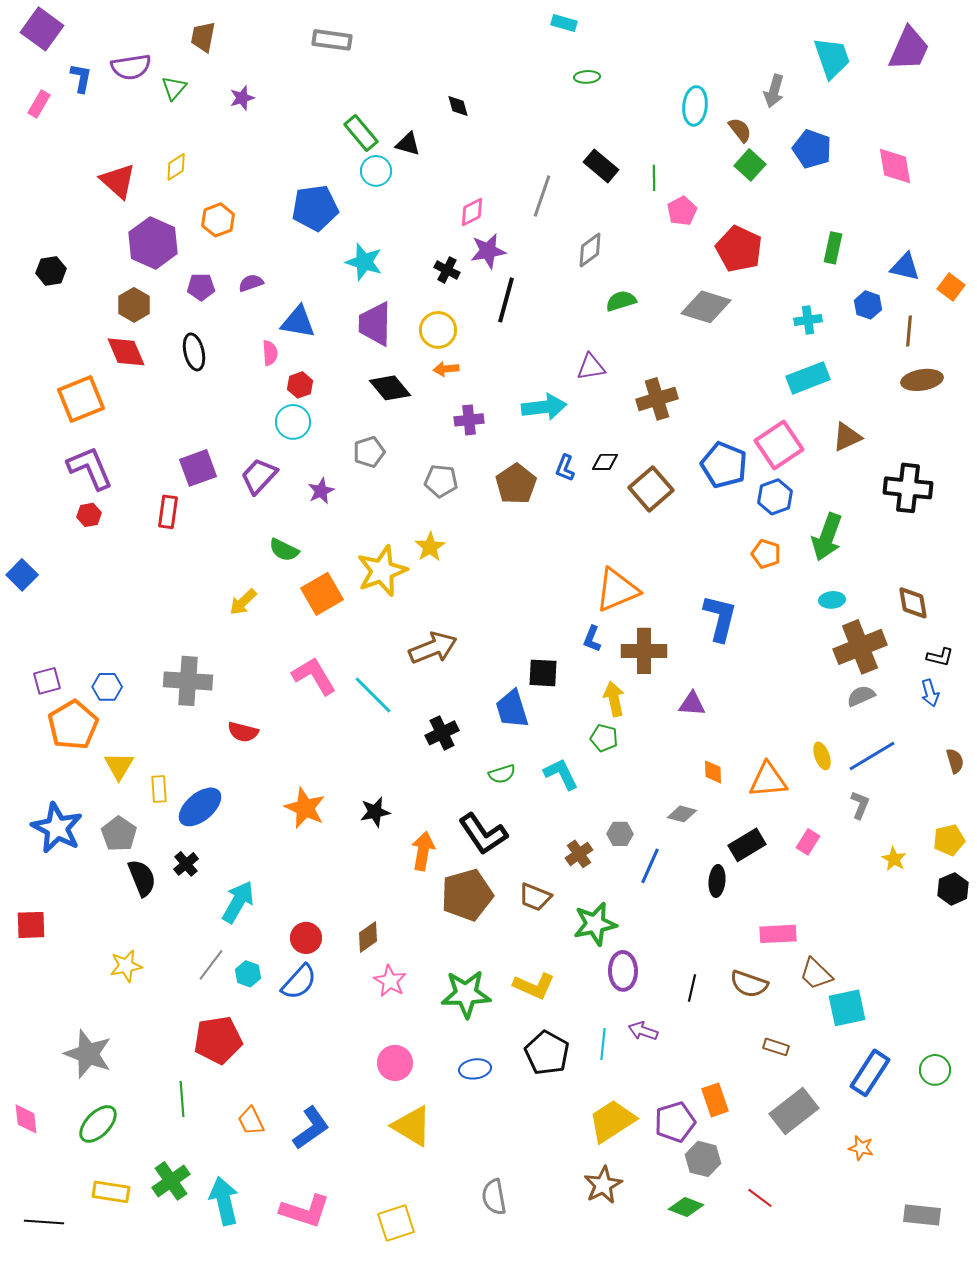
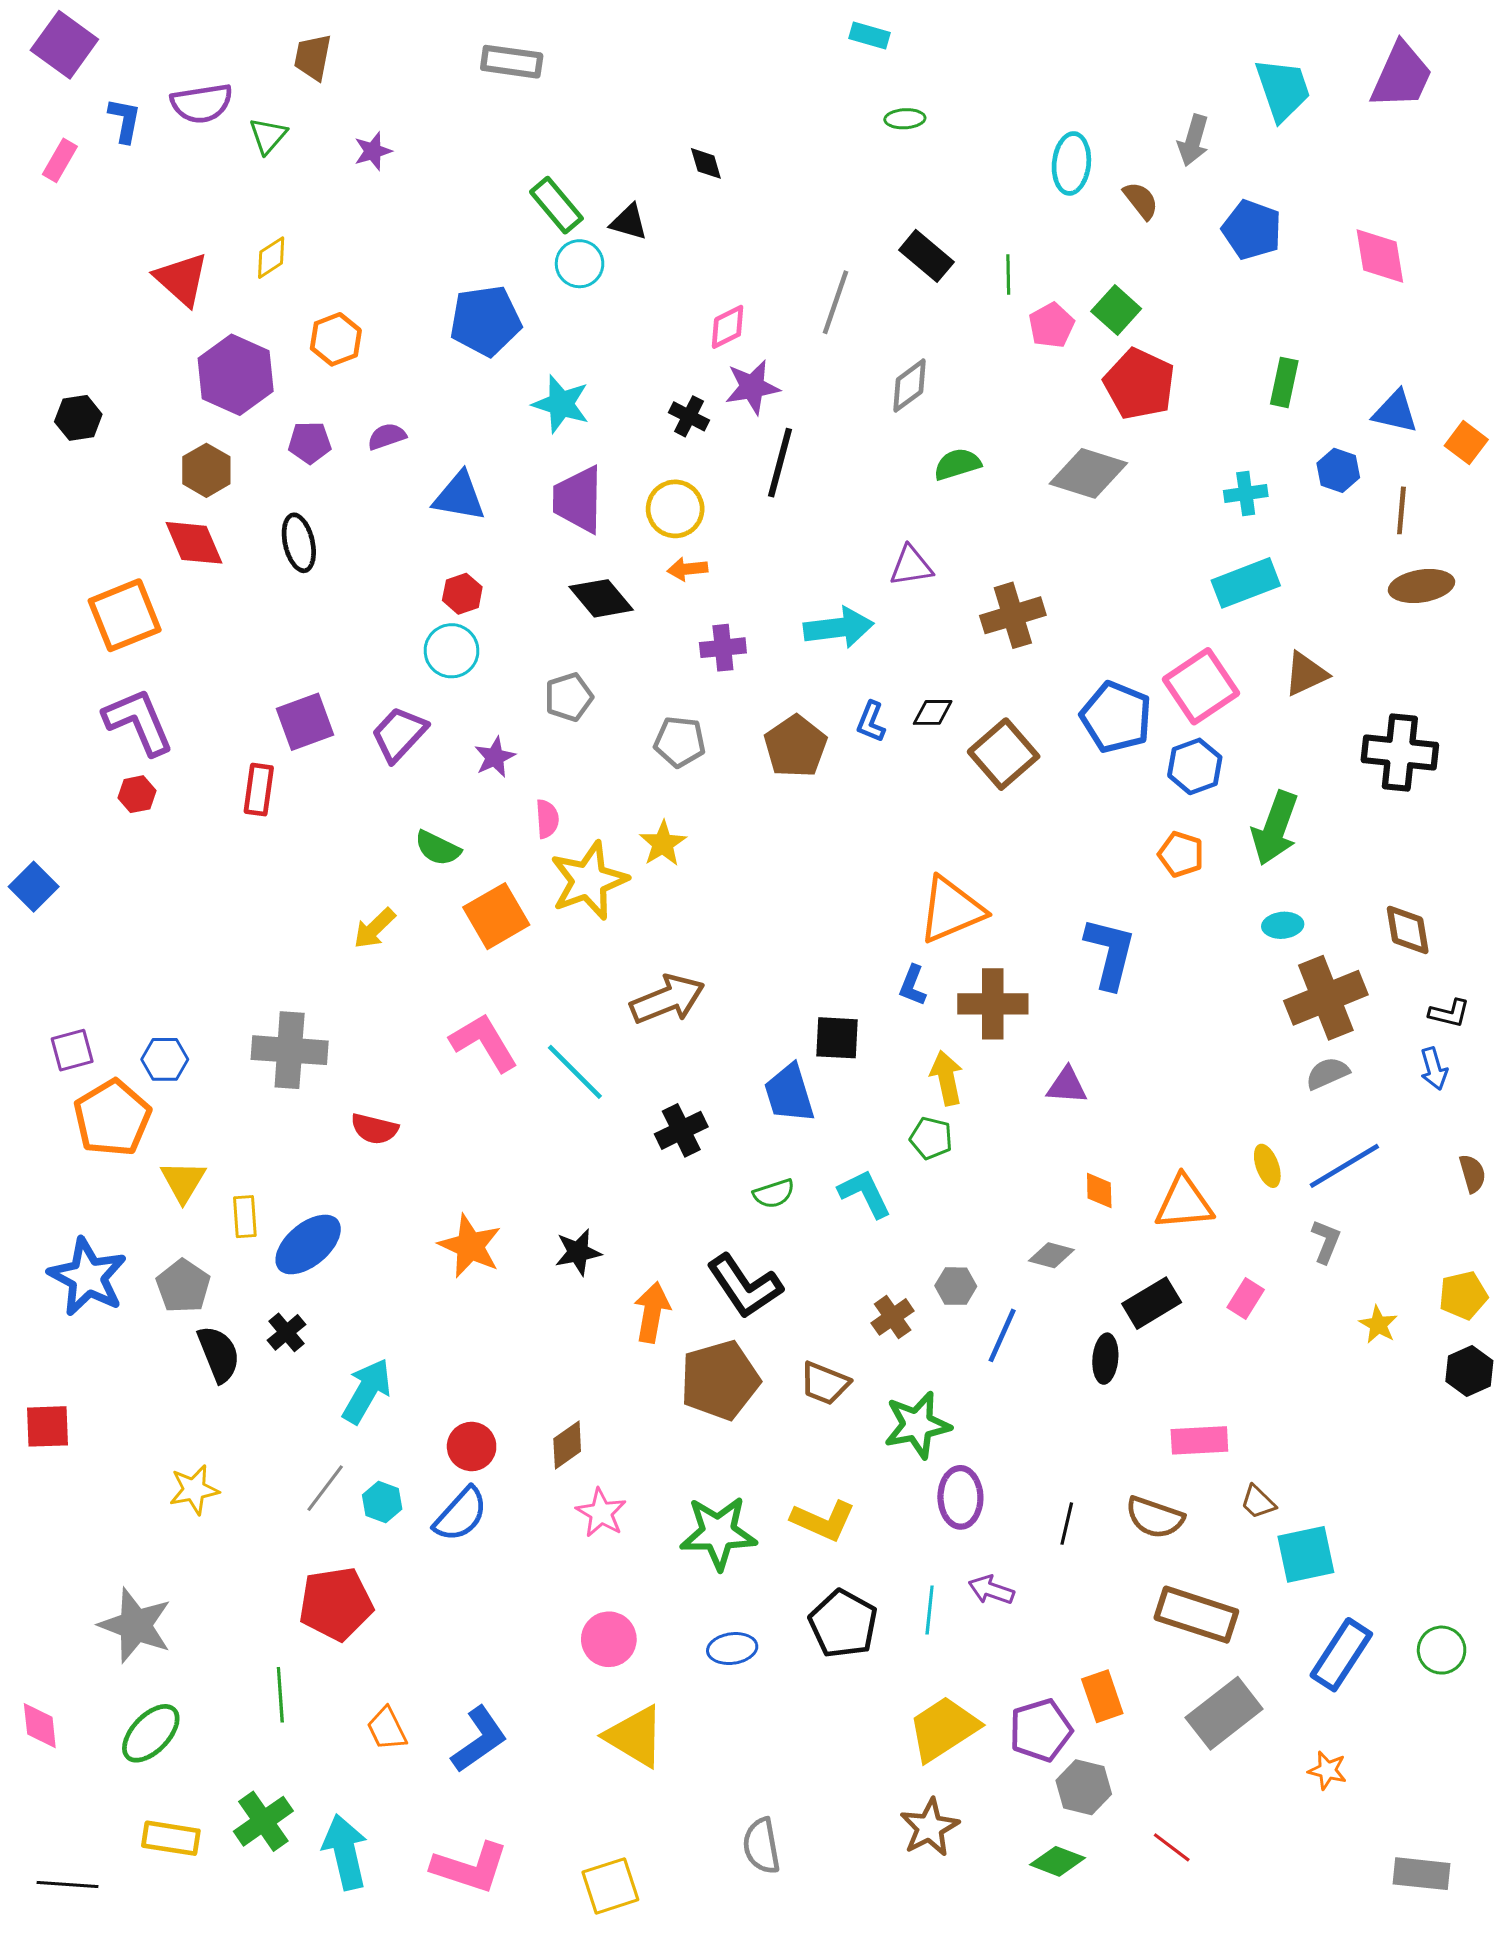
green square: (750, 165) -> (1116, 310), moved
pink semicircle: (270, 353) -> (547, 819), moved
brown trapezoid: (816, 974) -> (1258, 1502), size x0.7
brown rectangle: (776, 1047) -> (1196, 1615), size x2.0

